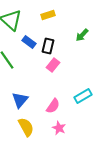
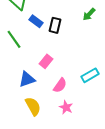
pink rectangle: (53, 65) -> (46, 61), moved
blue triangle: (20, 100) -> (27, 79), turned 30

